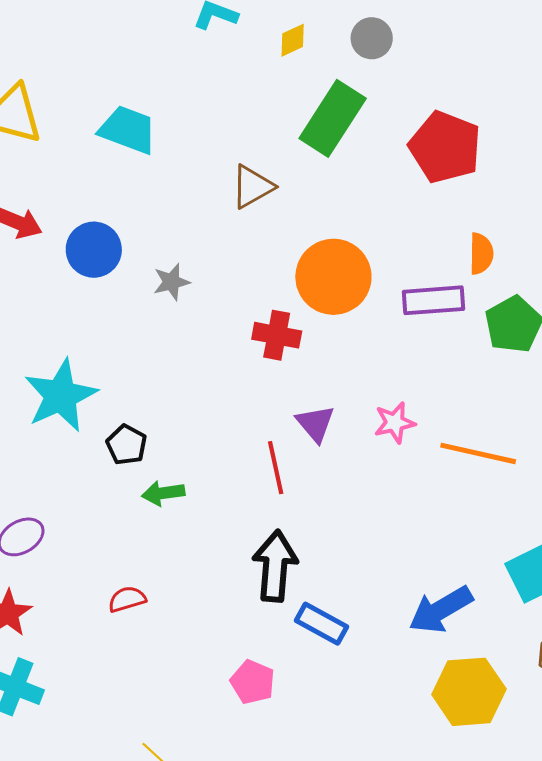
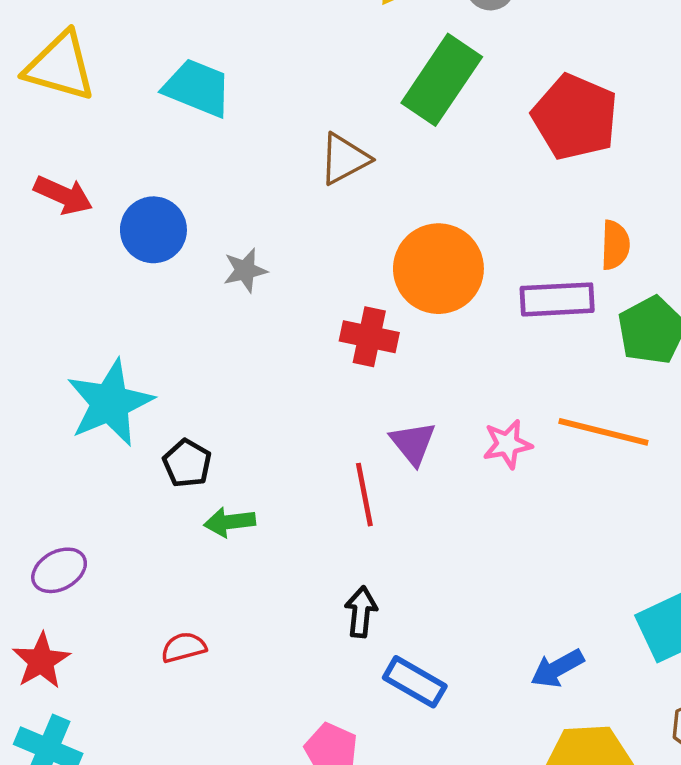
orange line: (478, 453) -> (603, 432), moved
black arrow: (275, 566) -> (361, 612), size x0.6
blue arrow: (441, 610) -> (557, 668), size x0.7

